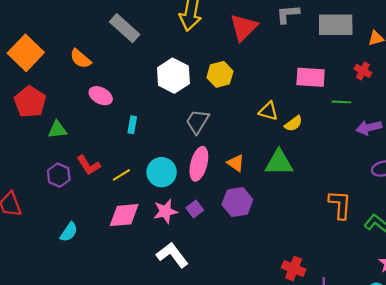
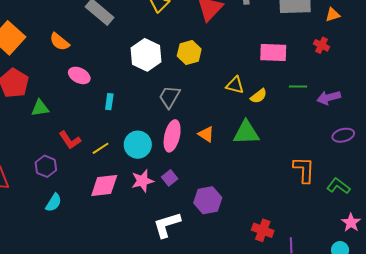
green line: (341, 102) -> (298, 86), moved
purple hexagon: (59, 175) -> (46, 166), moved
purple hexagon: (237, 202) -> (208, 200), moved
white L-shape: (172, 255) -> (167, 225), moved, turned -68

